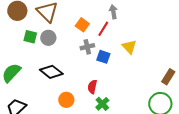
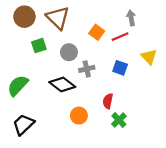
red line: (103, 29) -> (120, 37), turned 35
green square: (30, 37) -> (39, 46), turned -32
gray circle: (48, 38) -> (69, 52), moved
gray cross: (87, 47) -> (87, 69), moved

